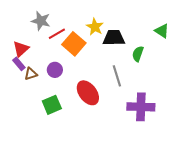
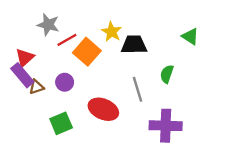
green semicircle: (138, 54) -> (167, 74), moved
purple rectangle: (19, 64) -> (22, 75), size x1.5
red ellipse: (88, 93) -> (103, 109), turned -30

